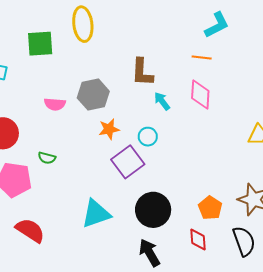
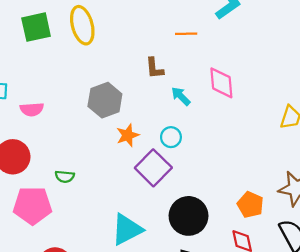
green square: (40, 44) -> (36, 27), moved
orange line: (202, 57) -> (186, 34), moved
brown L-shape: (142, 72) -> (154, 68), size x0.7
pink semicircle: (55, 104) -> (32, 109), moved

